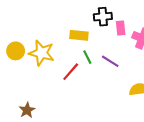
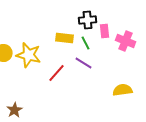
green line: (87, 57) -> (86, 43), moved
purple line: (110, 61) -> (84, 63), moved

